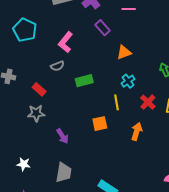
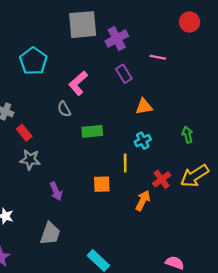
gray semicircle: (57, 66) -> (64, 109), turned 72
red rectangle: (39, 89) -> (24, 133), moved
red cross: (148, 102) -> (162, 179), moved

